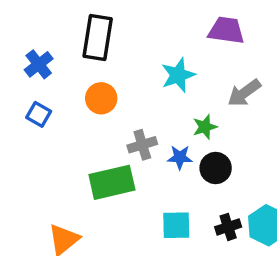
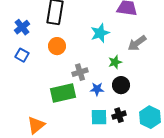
blue star: (180, 157) -> (97, 89), moved
black cross: (228, 227) -> (119, 115), moved

